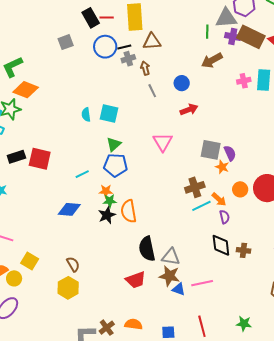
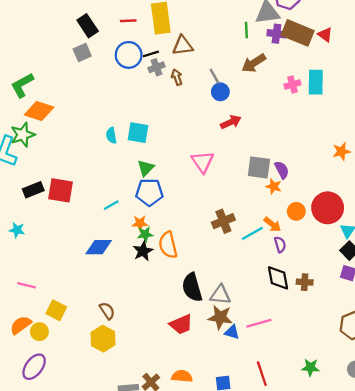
black rectangle: (91, 18) -> (88, 26), moved
gray line: (152, 91) -> (214, 76), moved
brown cross: (195, 187) -> (223, 221), moved

